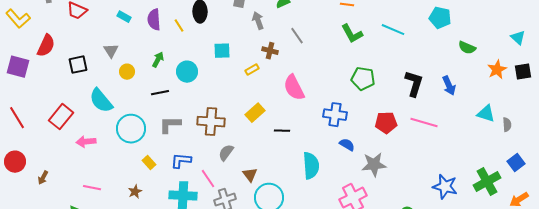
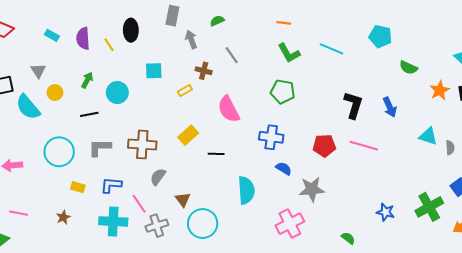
green pentagon: (363, 79) -> (283, 91), moved
cyan semicircle: (101, 101) -> (28, 107), moved
yellow rectangle: (149, 163) -> (78, 187), turned -32
blue star: (445, 187) -> (386, 212), size x0.7

